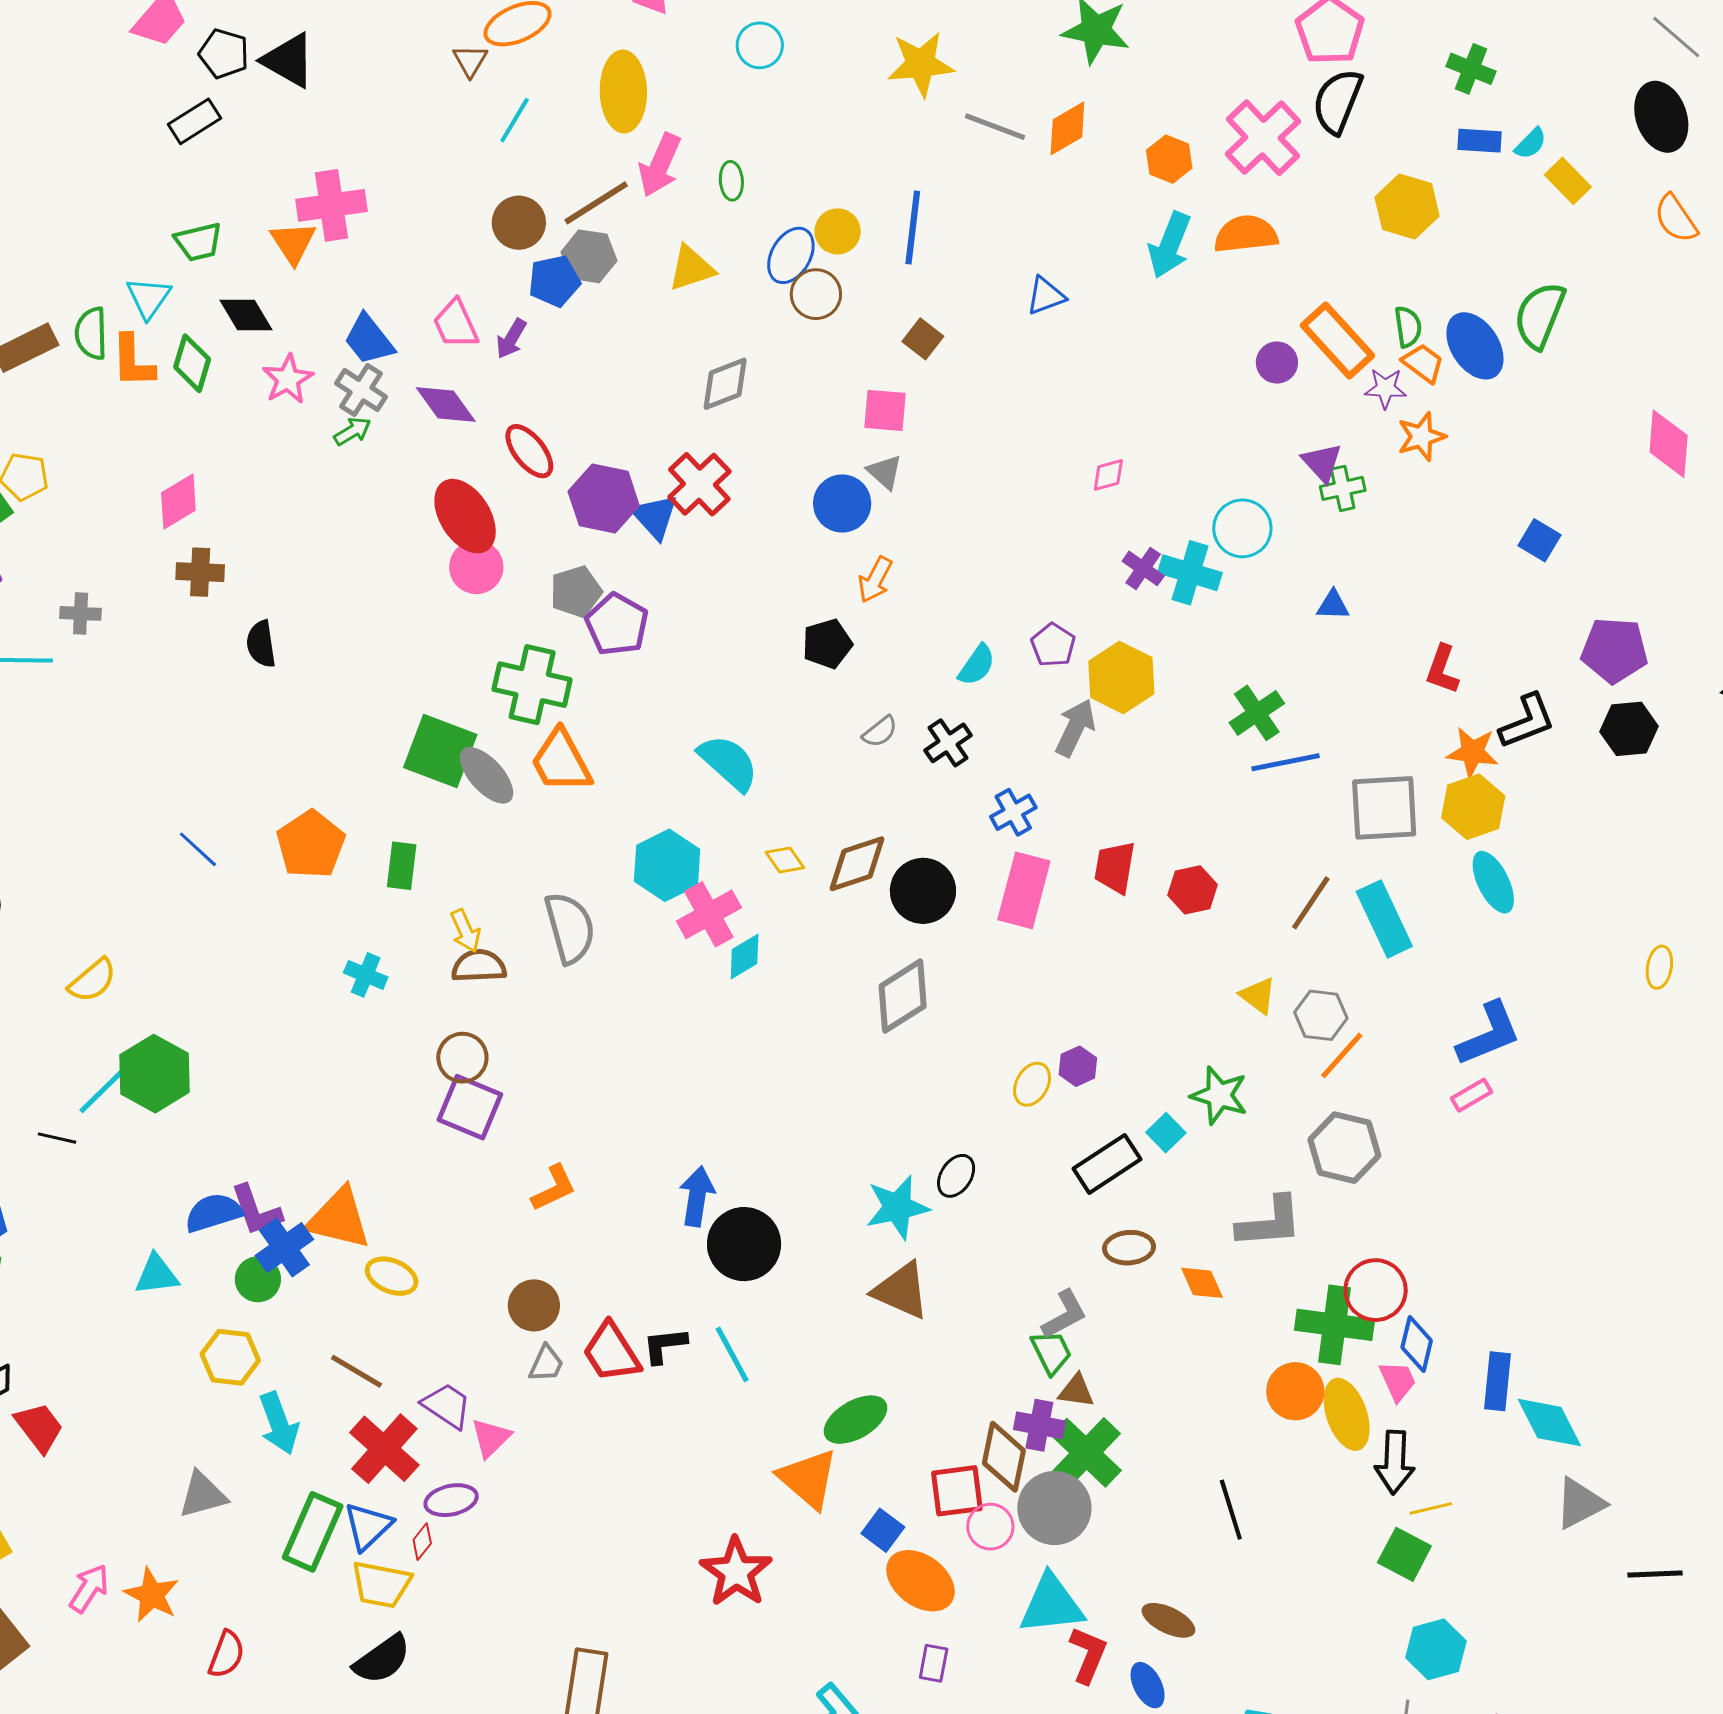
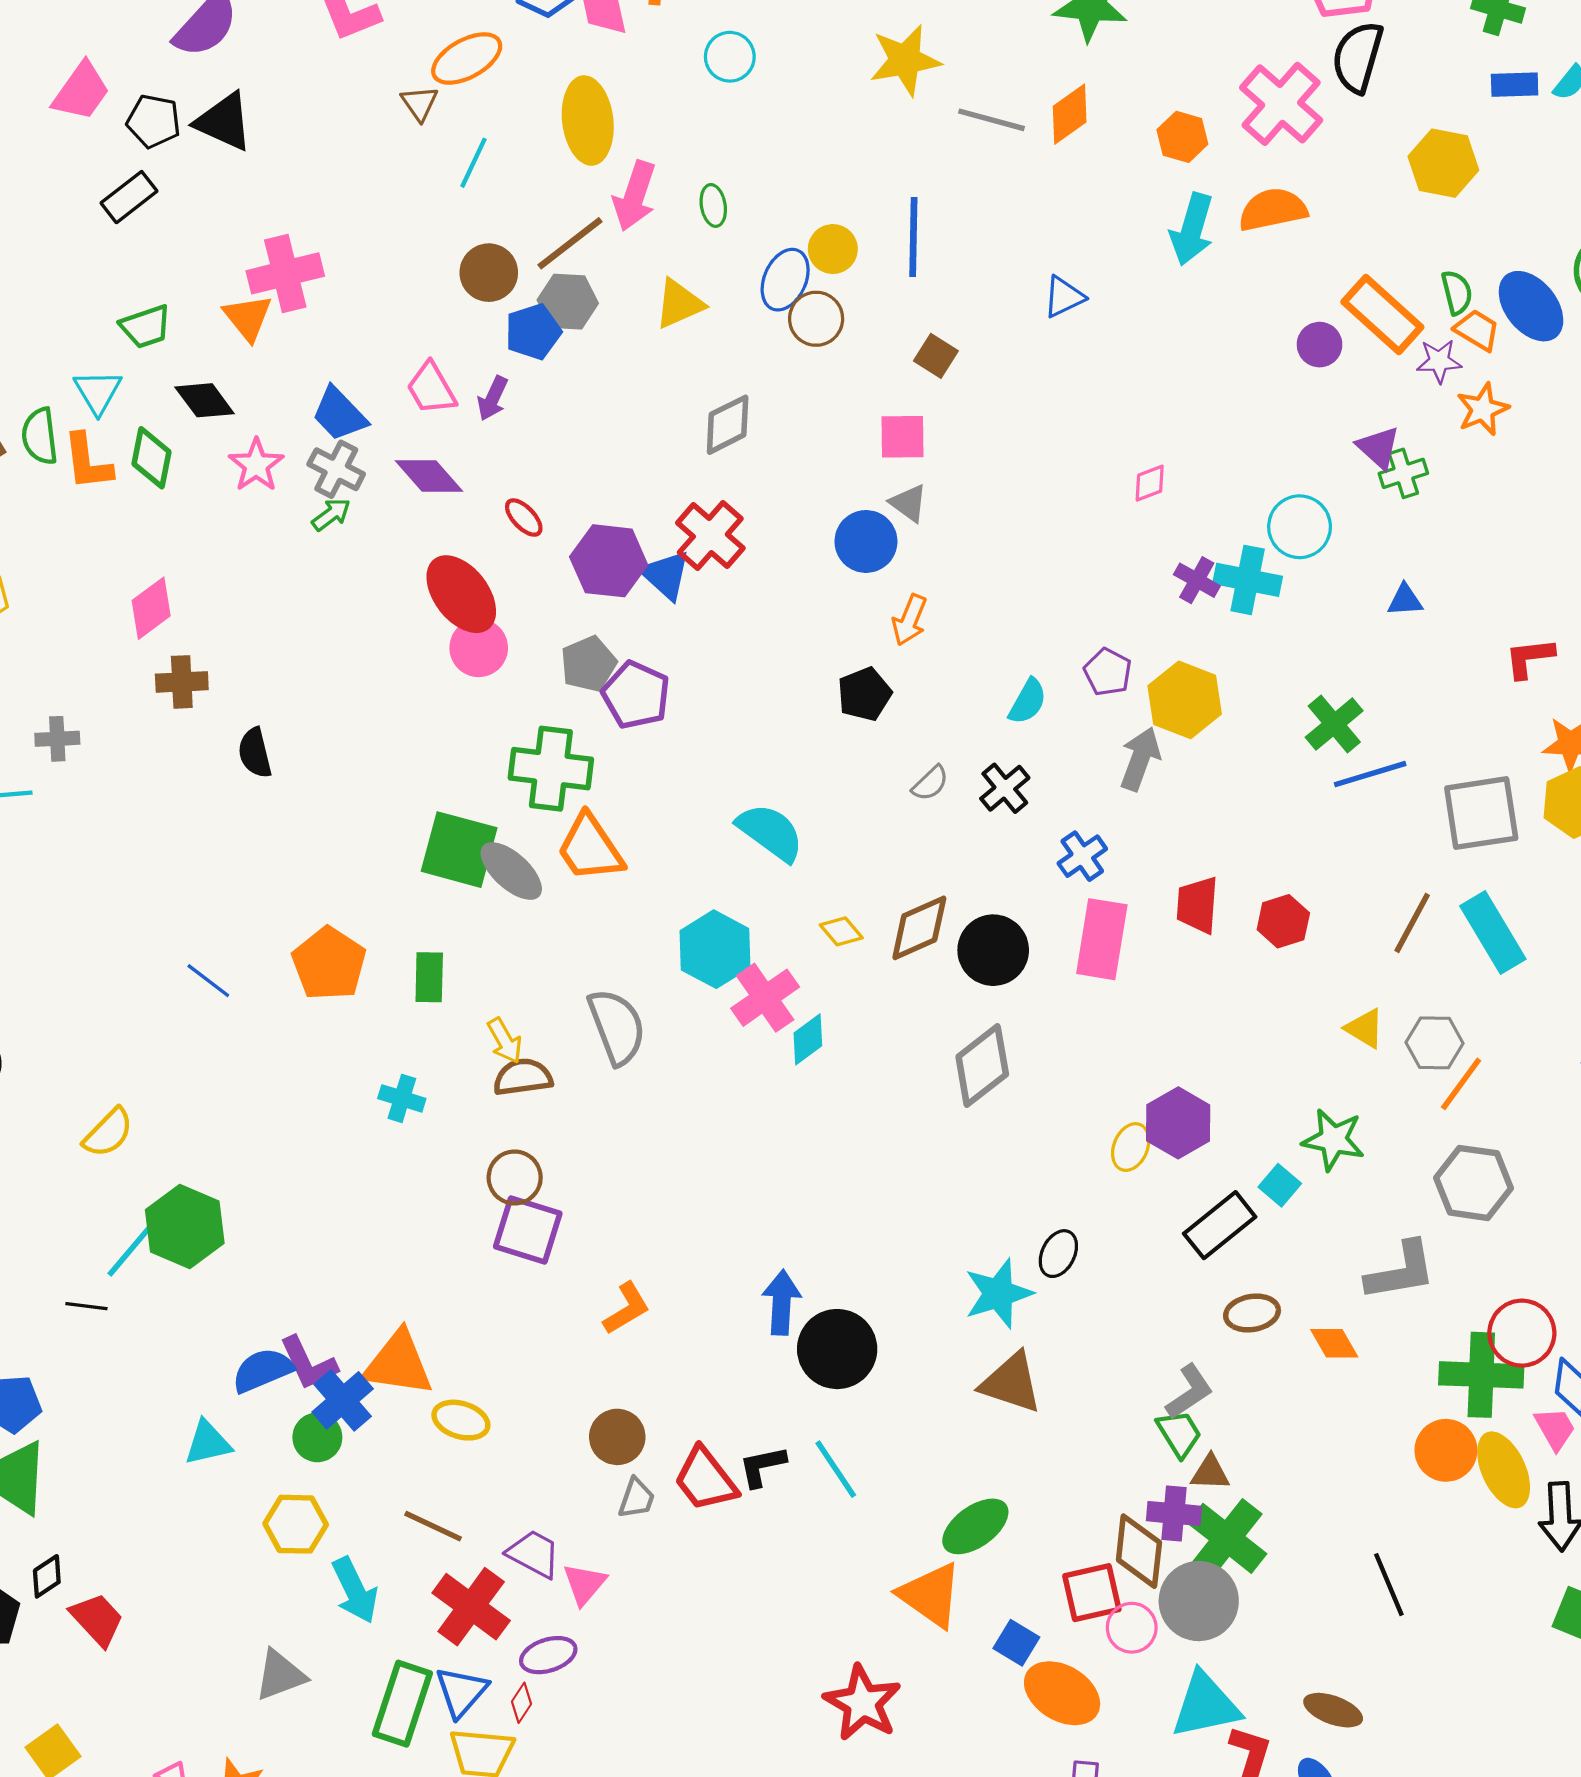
red ellipse: (529, 451) -> (524, 518), size x0.7
red L-shape: (1442, 669) -> (1529, 658), turned 69
purple hexagon: (1078, 1066) -> (1178, 1123), size x1.6

